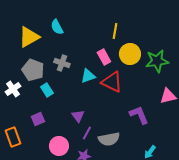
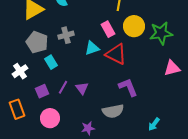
gray cross: (62, 63) -> (66, 35), turned -35
white cross: (13, 89) -> (20, 71), moved
purple L-shape: (139, 115) -> (128, 87), moved
purple line: (87, 133) -> (63, 87), moved
pink circle: (59, 146) -> (50, 118), moved

